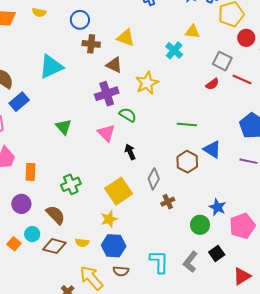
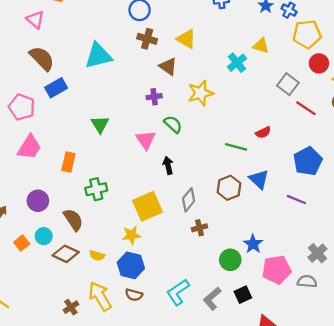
red semicircle: (212, 84) -> (263, 132), moved
purple cross: (107, 94) -> (154, 97), size x0.6
orange rectangle: (31, 172) -> (68, 162), moved
cyan L-shape: (159, 262) -> (178, 292), turned -135

